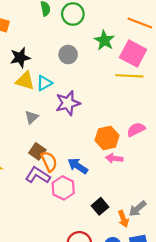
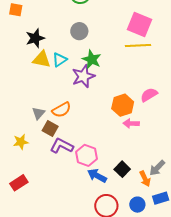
green star: (104, 40) -> (92, 59), moved
gray triangle: (32, 117) -> (38, 113), moved
brown square: (37, 151) -> (50, 129), moved
orange semicircle: (49, 161) -> (62, 110), moved, turned 90
blue arrow: (78, 166) -> (97, 176), moved

